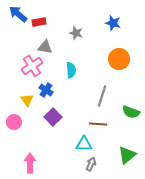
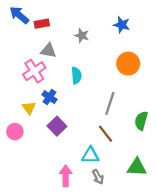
green semicircle: (131, 112) -> (141, 121), turned 84
brown line: (98, 124) -> (106, 134), turned 48
green triangle: (127, 155) -> (137, 167), turned 42
pink arrow: (30, 163) -> (66, 176), moved
gray arrow: (91, 164) -> (98, 177), turned 128

